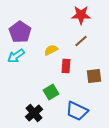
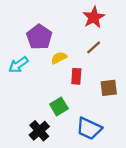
red star: (81, 15) -> (94, 17), turned -30
purple pentagon: (20, 32) -> (39, 37), moved

